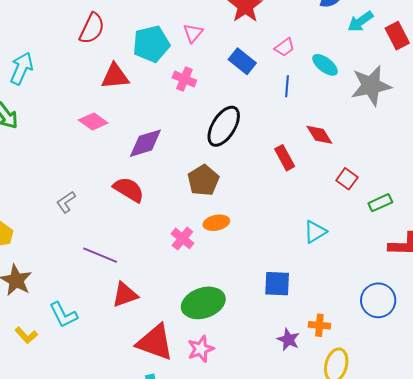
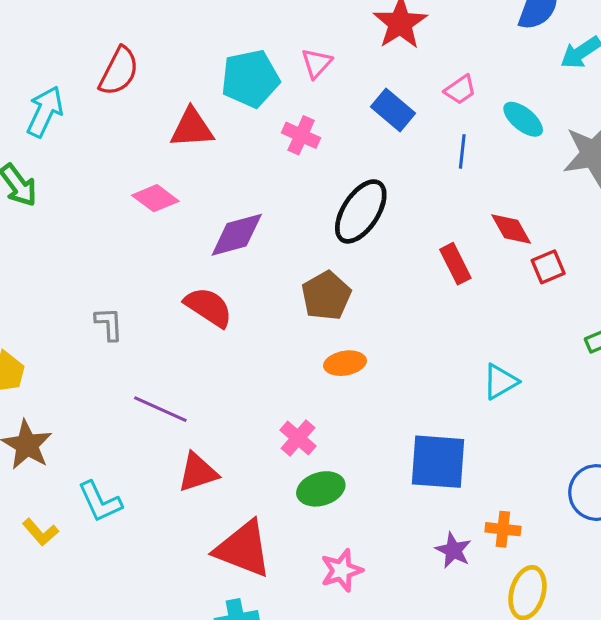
red semicircle: (92, 28) -> (119, 71), moved
red square: (347, 179) -> (548, 267), moved, turned 30
gray L-shape: (66, 202) -> (109, 324), turned 120
pink cross: (182, 238) -> (298, 438), moved
blue square: (277, 284) -> (438, 462), size x1.4
green ellipse: (203, 303) -> (321, 489), size x0.7
pink star: (201, 349) -> (342, 570), moved

